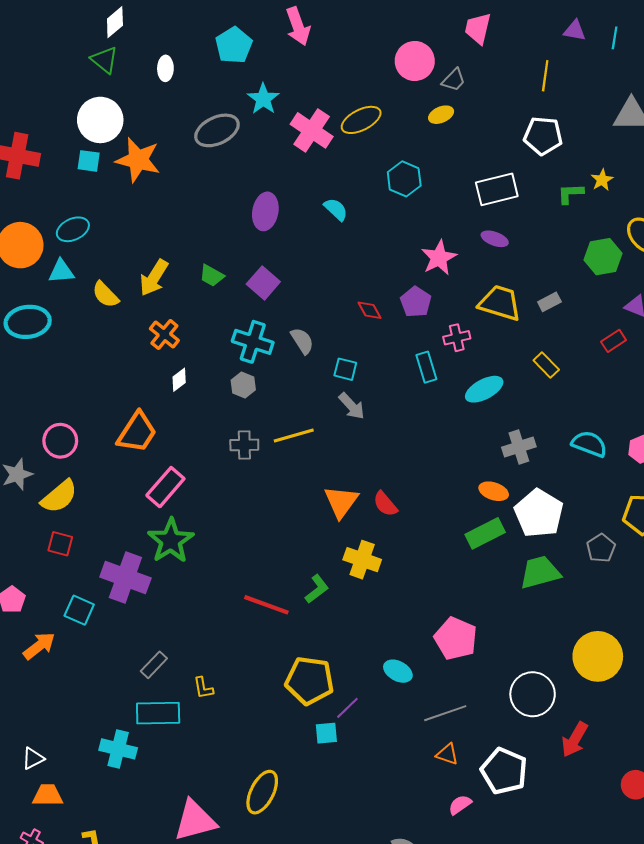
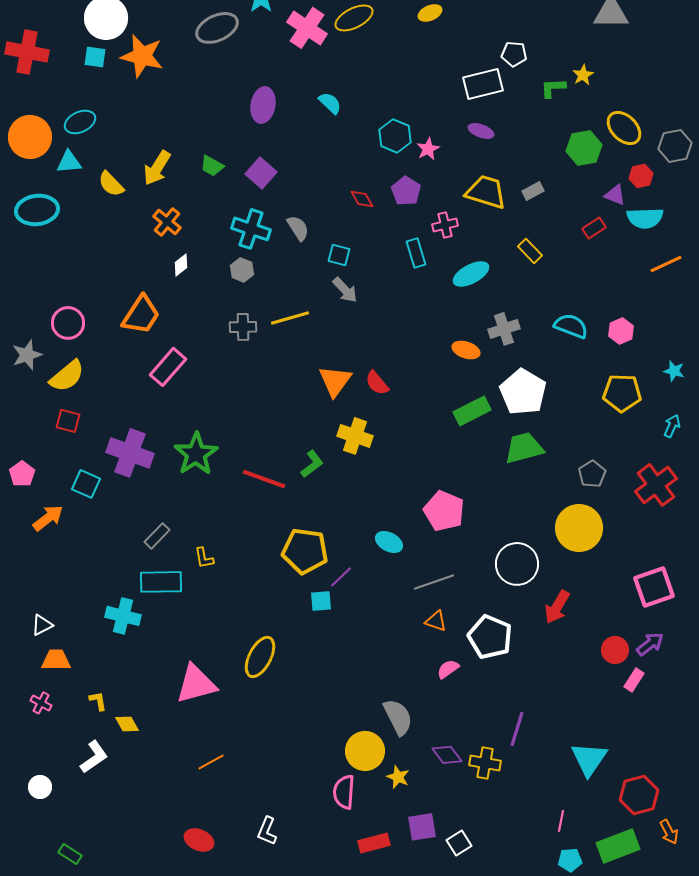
white pentagon: (543, 136) -> (514, 54), moved, size x0.7
cyan hexagon: (404, 179) -> (395, 136), moved
pink star: (439, 258) -> (428, 149), size x0.7
orange ellipse: (494, 491) -> (466, 350), moved
green star: (171, 541) -> (196, 454), moved
gray pentagon: (601, 548) -> (592, 474), moved

